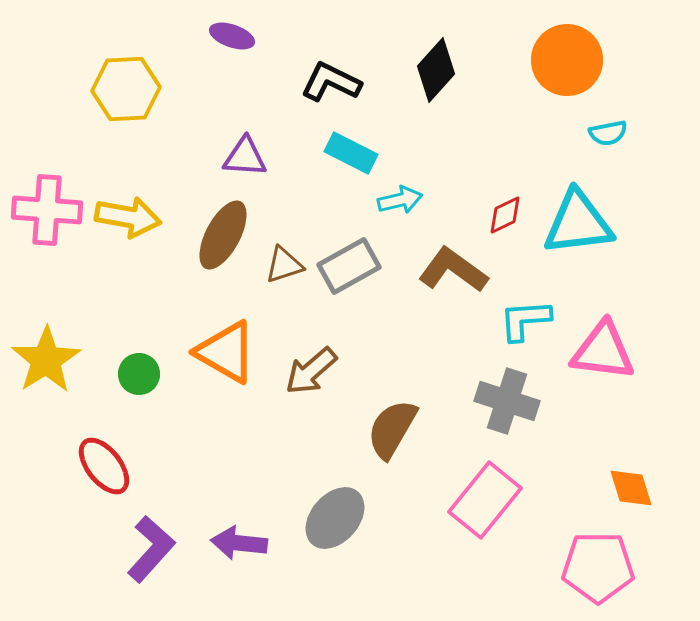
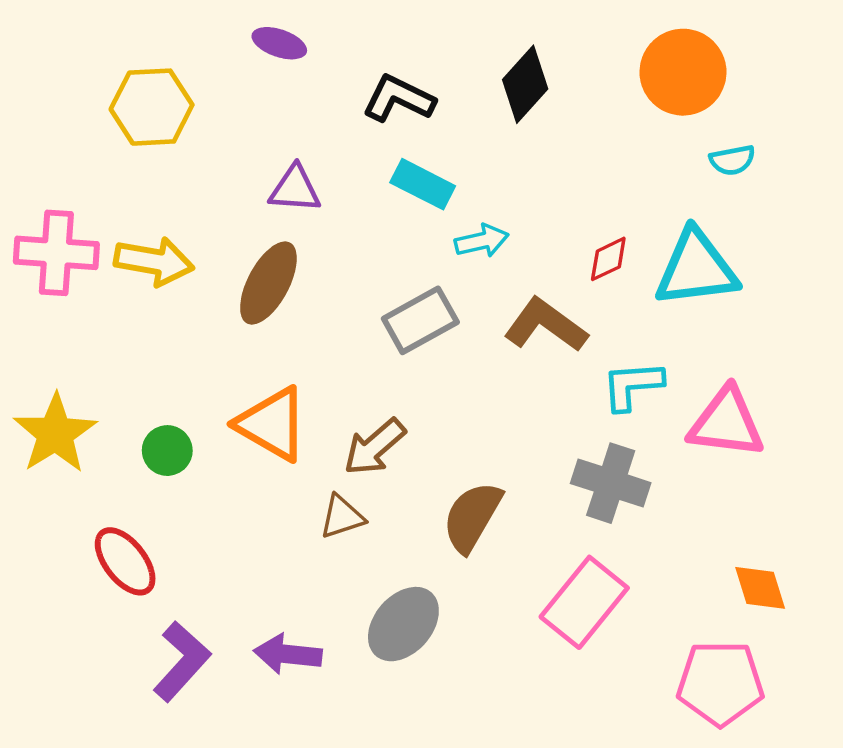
brown triangle: (284, 265) -> (342, 517), moved

